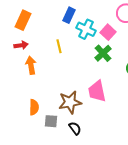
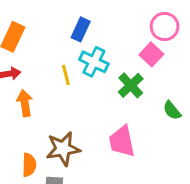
cyan cross: (86, 29) -> (94, 62), moved
pink square: (108, 32) -> (151, 54), moved
brown star: (70, 102) -> (63, 149), moved

